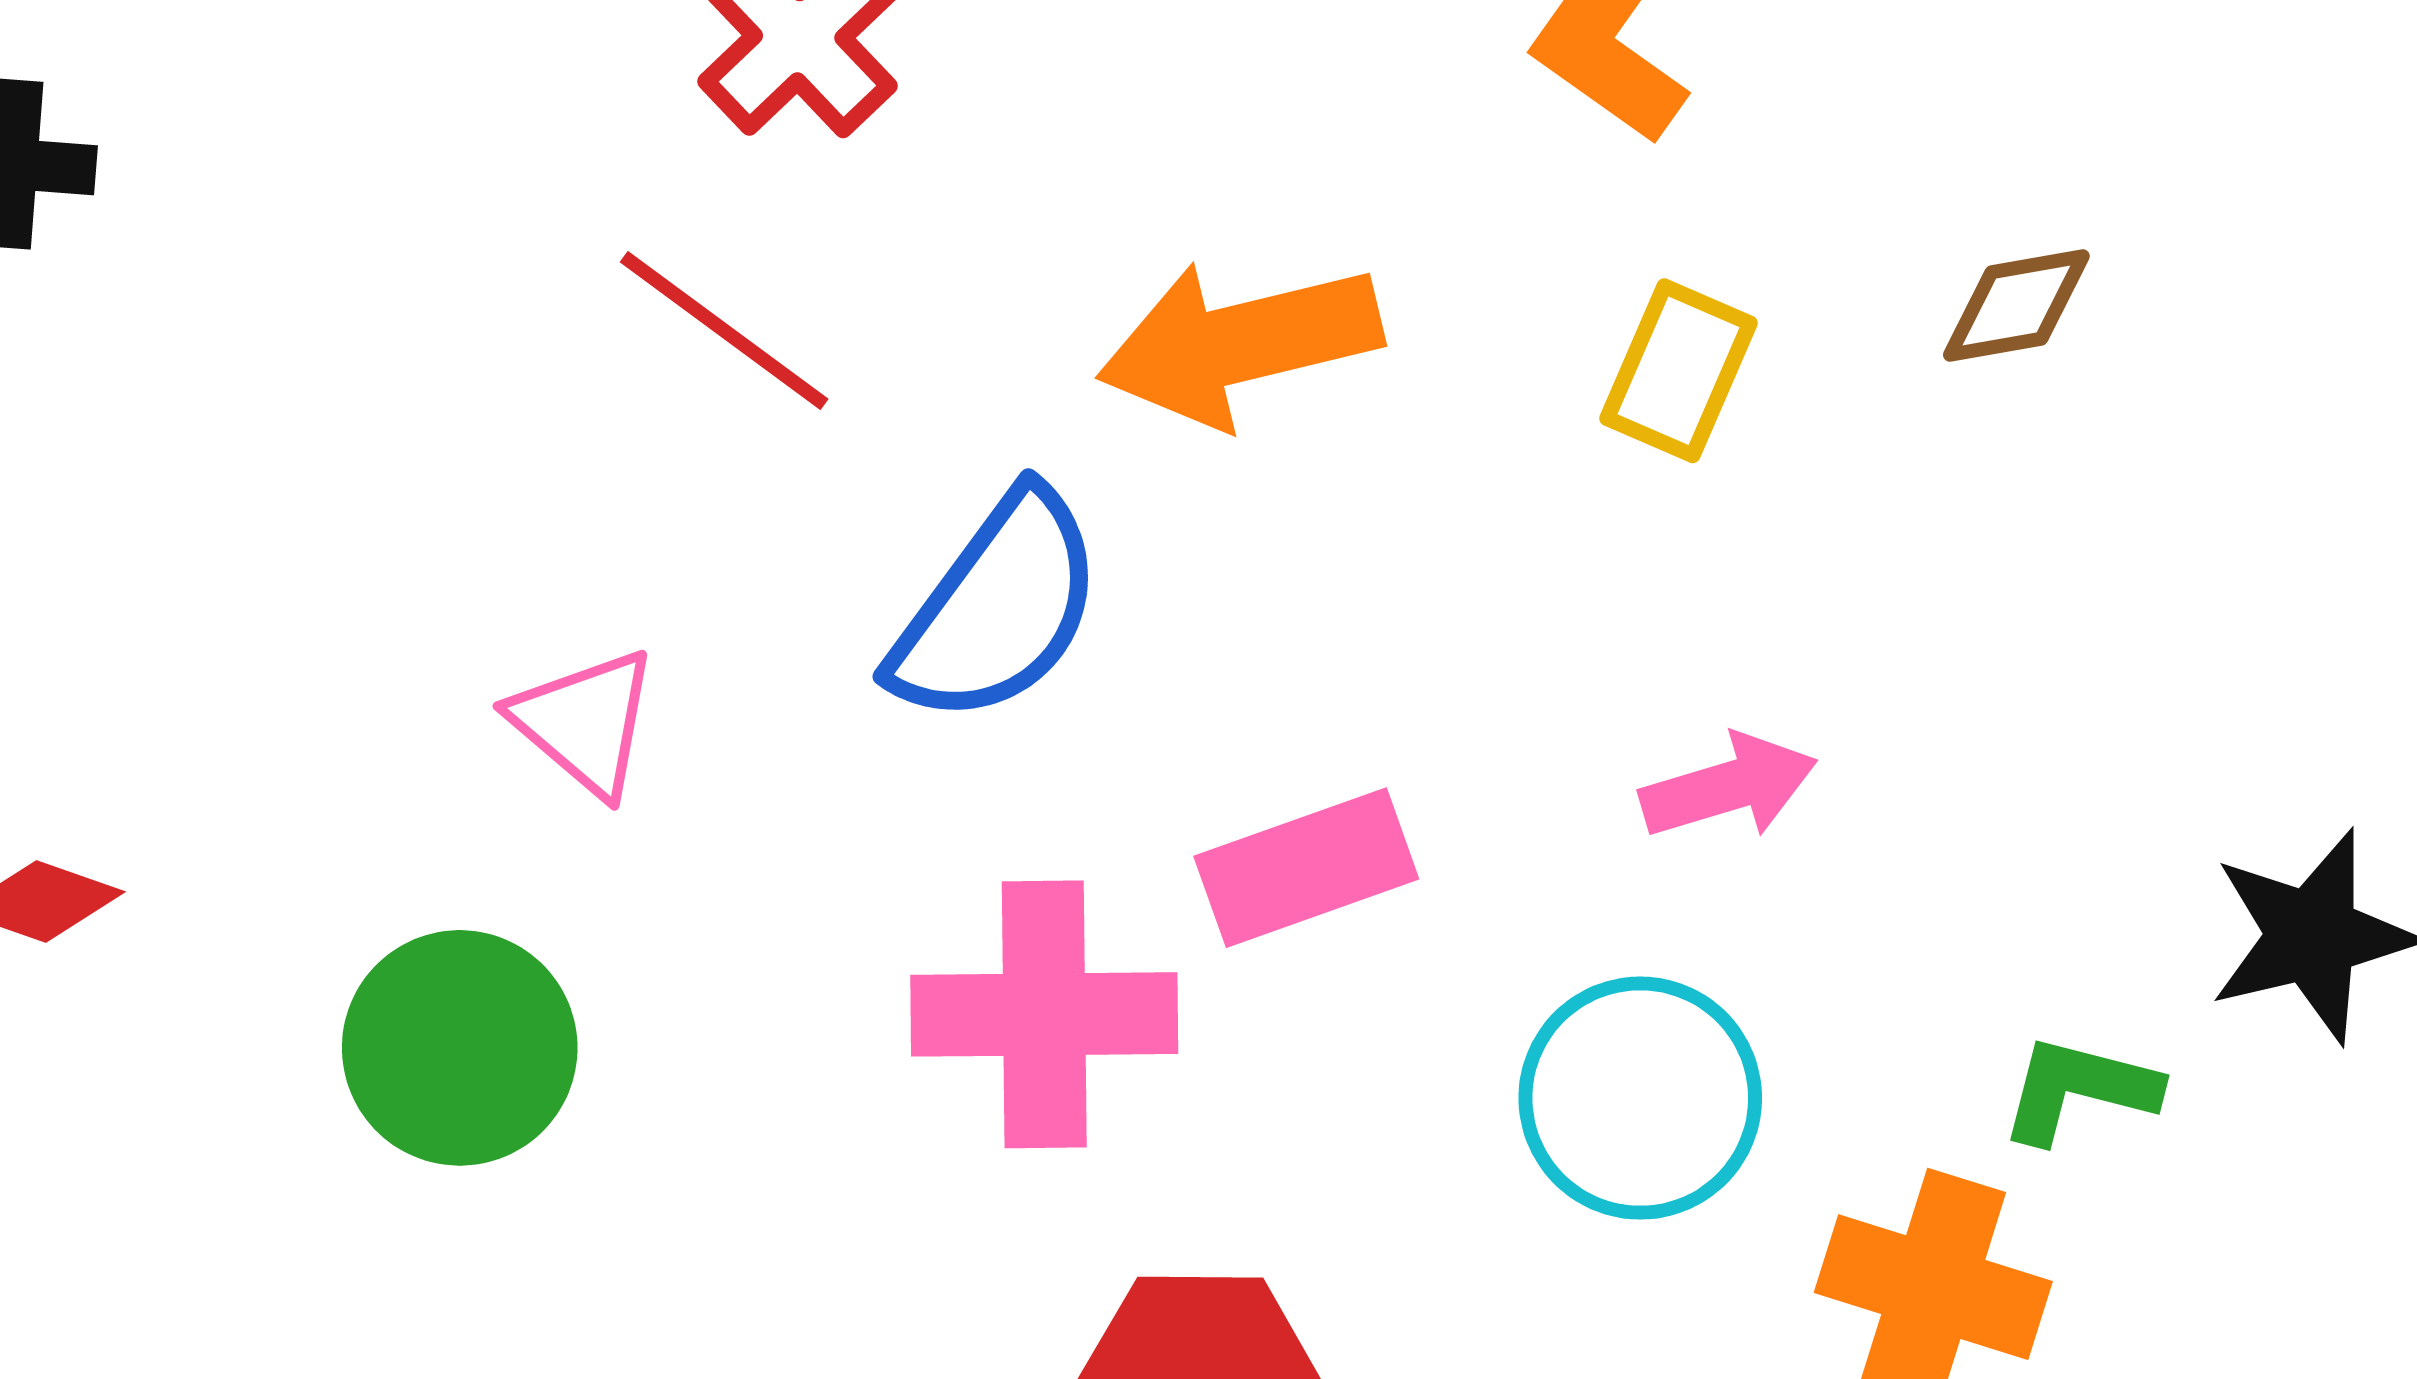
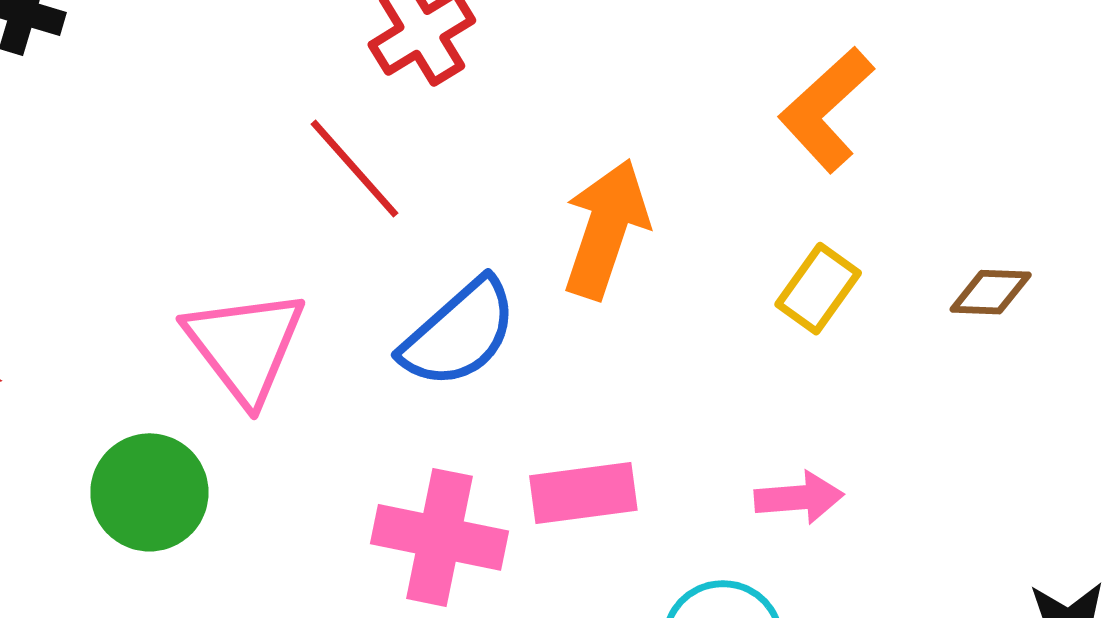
orange arrow: (1240, 343) -> (606, 229), turned 110
pink triangle: (585, 722) -> (245, 346), size x1.6

